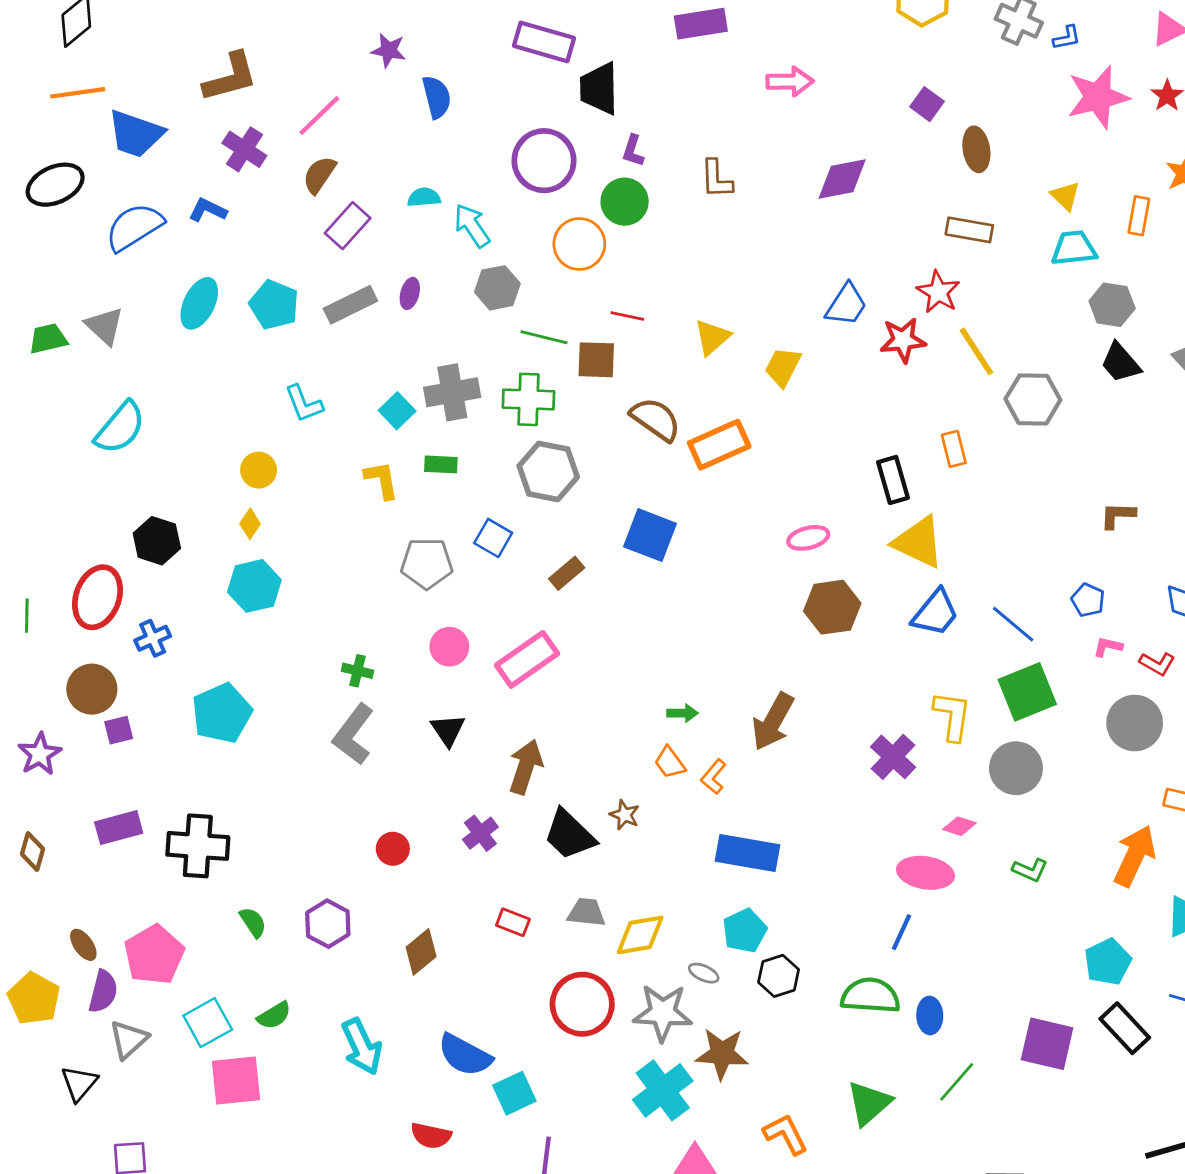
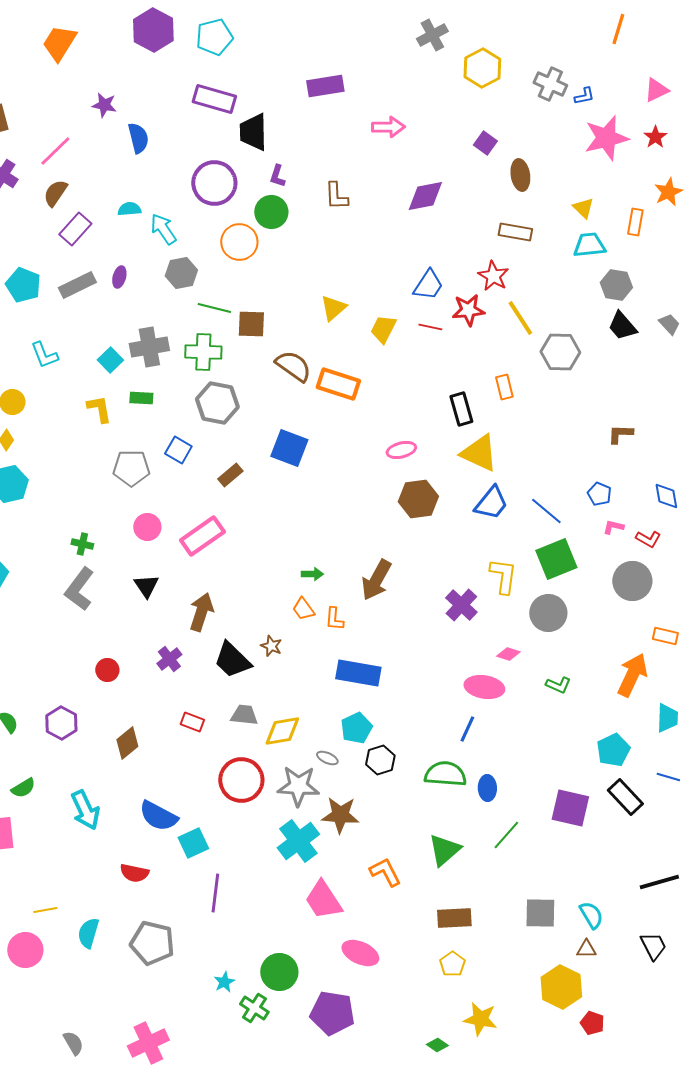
red line: (627, 316) -> (430, 327), moved
orange rectangle: (719, 445) -> (338, 384), turned 42
orange L-shape: (714, 777) -> (334, 619), turned -35

